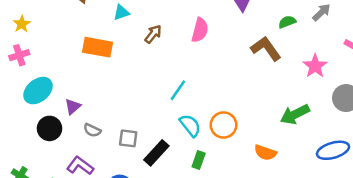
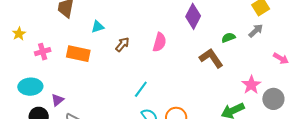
pink cross: (19, 55) -> (43, 52), moved
pink star: (315, 66) -> (251, 85), moved
cyan ellipse: (38, 91) -> (30, 87), turned 35

